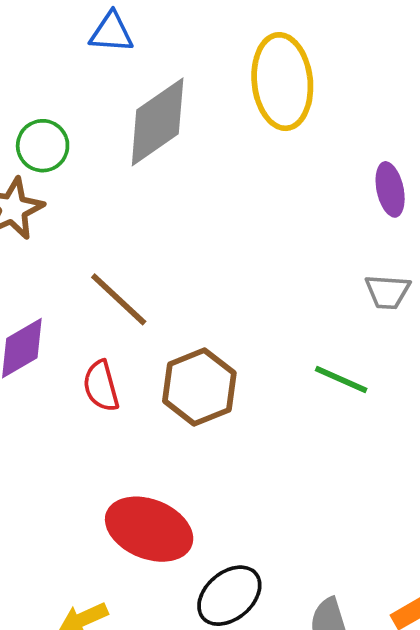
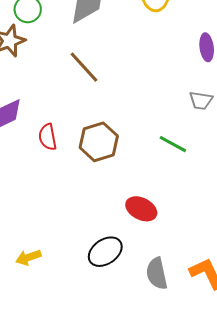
brown line: (119, 299) -> (84, 67), moved
red ellipse: (149, 529) -> (141, 209), moved, size x0.7

